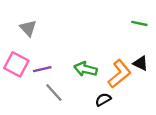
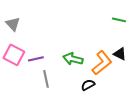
gray triangle: (28, 28) -> (13, 24), moved
gray line: (54, 93) -> (46, 79), turned 30

